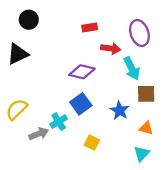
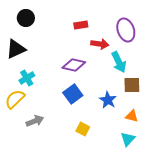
cyan cross: (59, 122) -> (27, 78), moved

